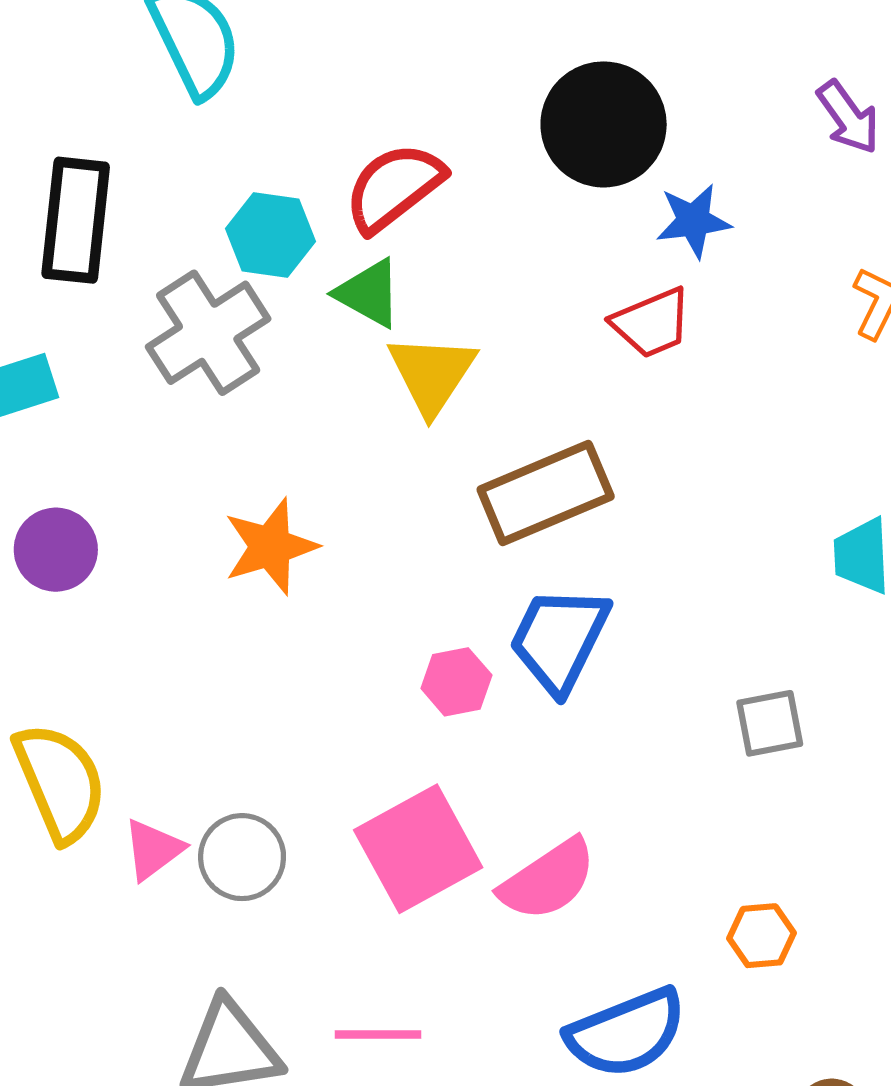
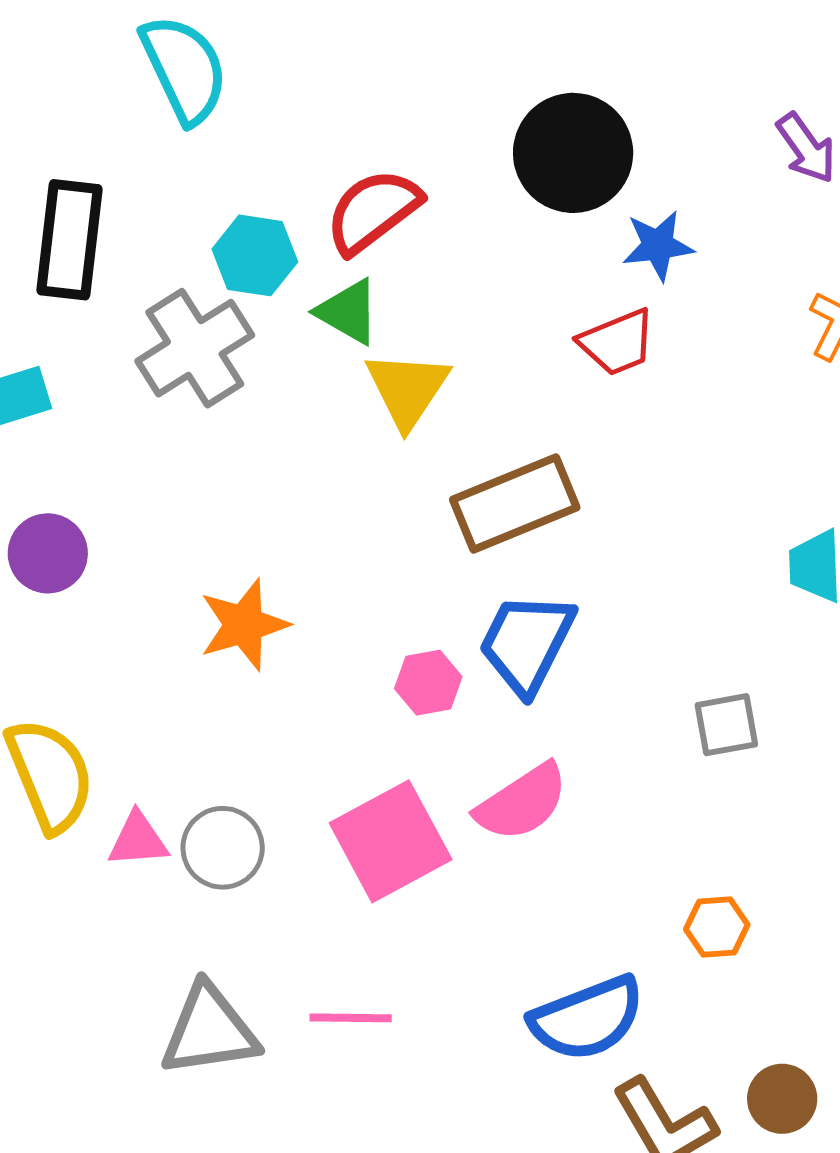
orange star: (270, 547) -> (244, 625), moved
pink triangle: (153, 850) -> (138, 840), turned 32
pink semicircle: (548, 880) -> (522, 802), moved

